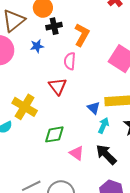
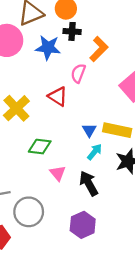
blue star: (37, 46) -> (48, 48), size x1.6
red triangle: (58, 86) -> (58, 96), turned -36

